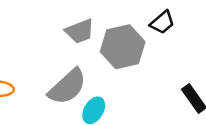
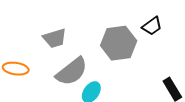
gray trapezoid: (80, 31) -> (55, 38), moved

